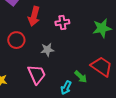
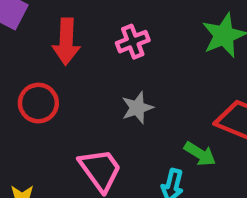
gray star: (47, 50) -> (137, 108), moved

